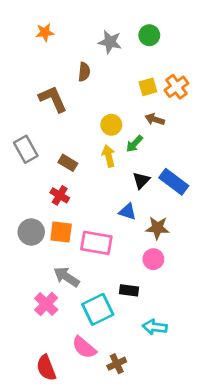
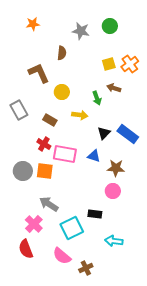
yellow circle: (111, 125) -> (62, 92), moved
green arrow: (134, 144) -> (97, 98), moved, turned -64
yellow arrow: (109, 156) -> (80, 115), turned 112
pink rectangle: (96, 243) -> (65, 154), moved
red semicircle: (46, 368) -> (26, 249), moved

